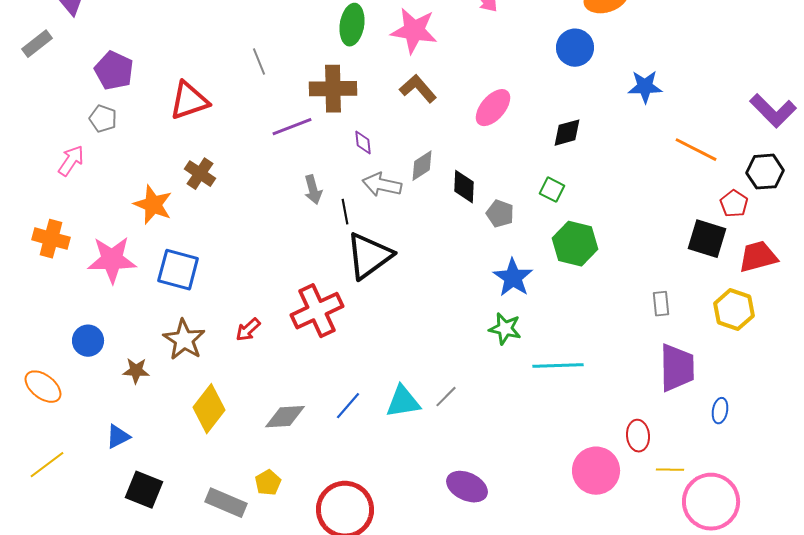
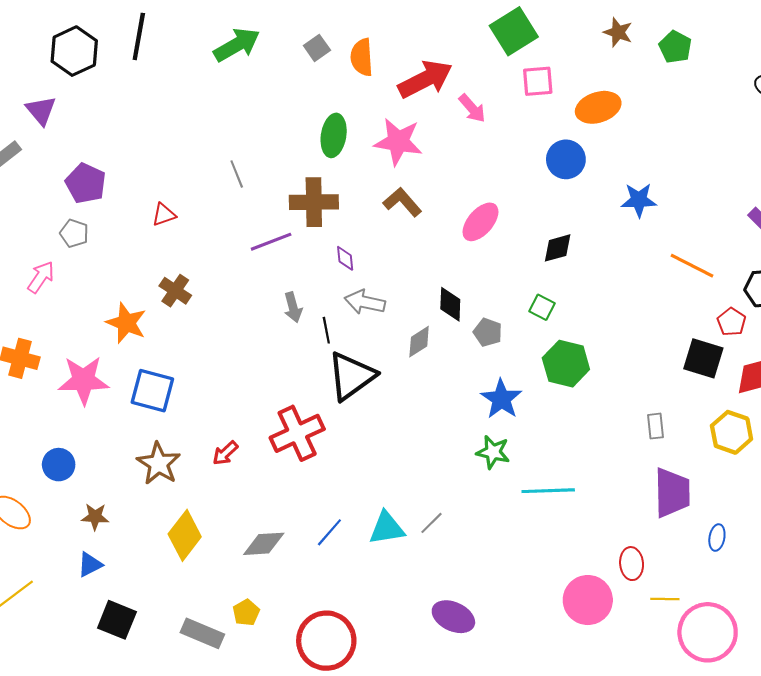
red triangle: (189, 101) -> (164, 215), size x0.6
gray diamond: (422, 166) -> (419, 342), moved
brown star: (136, 371) -> (95, 517), moved

